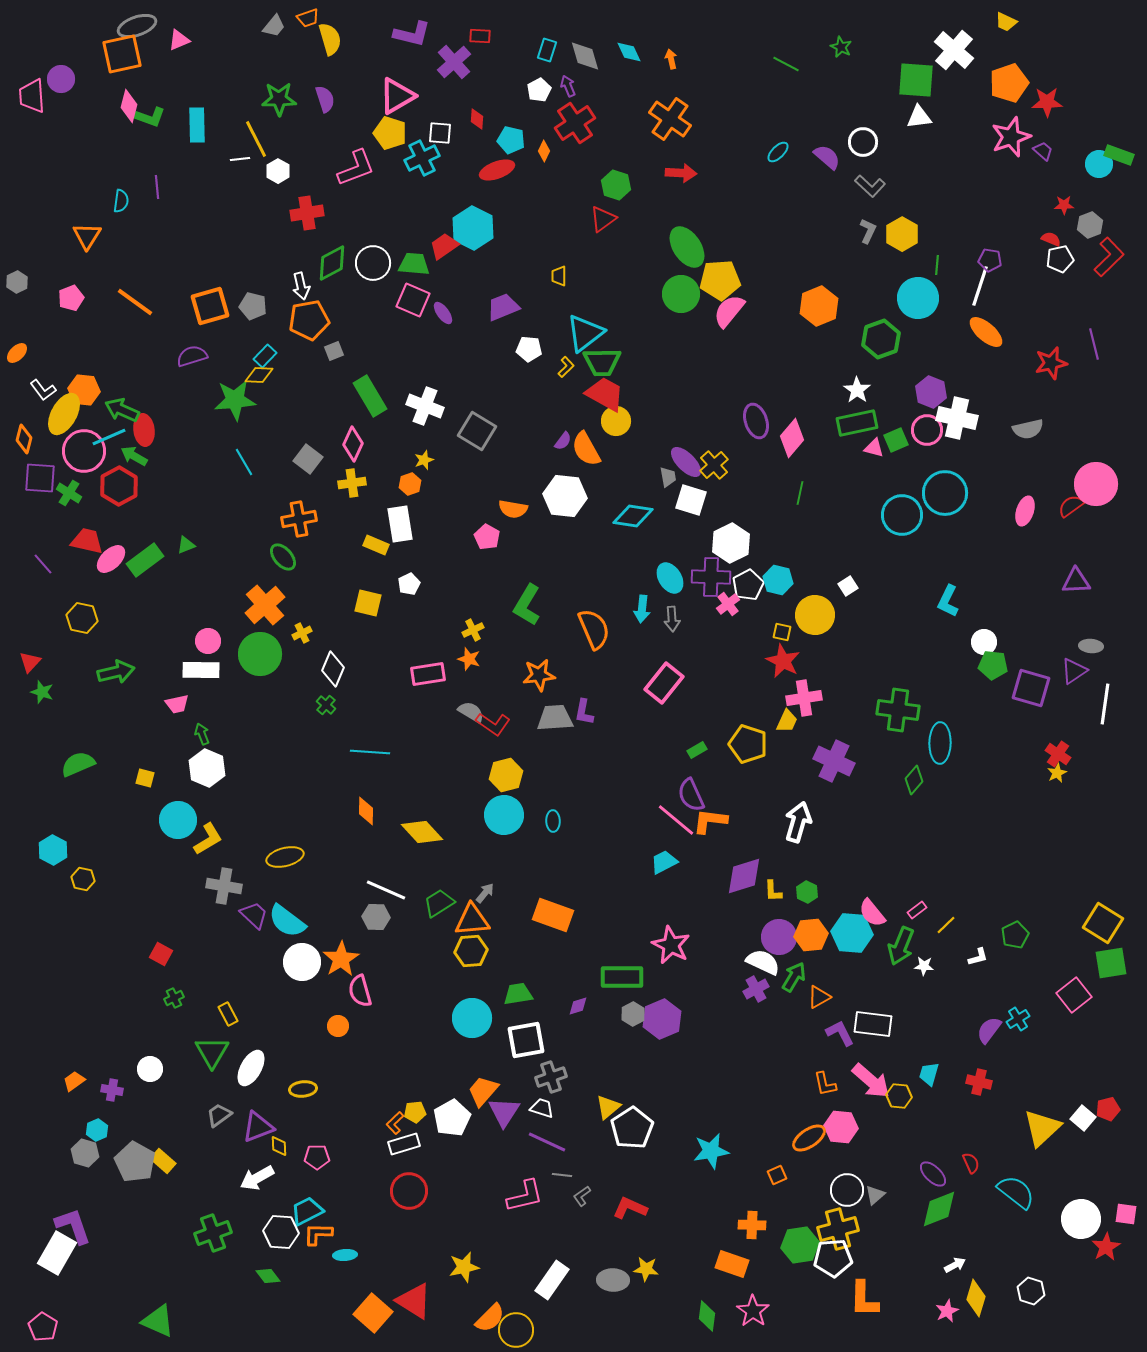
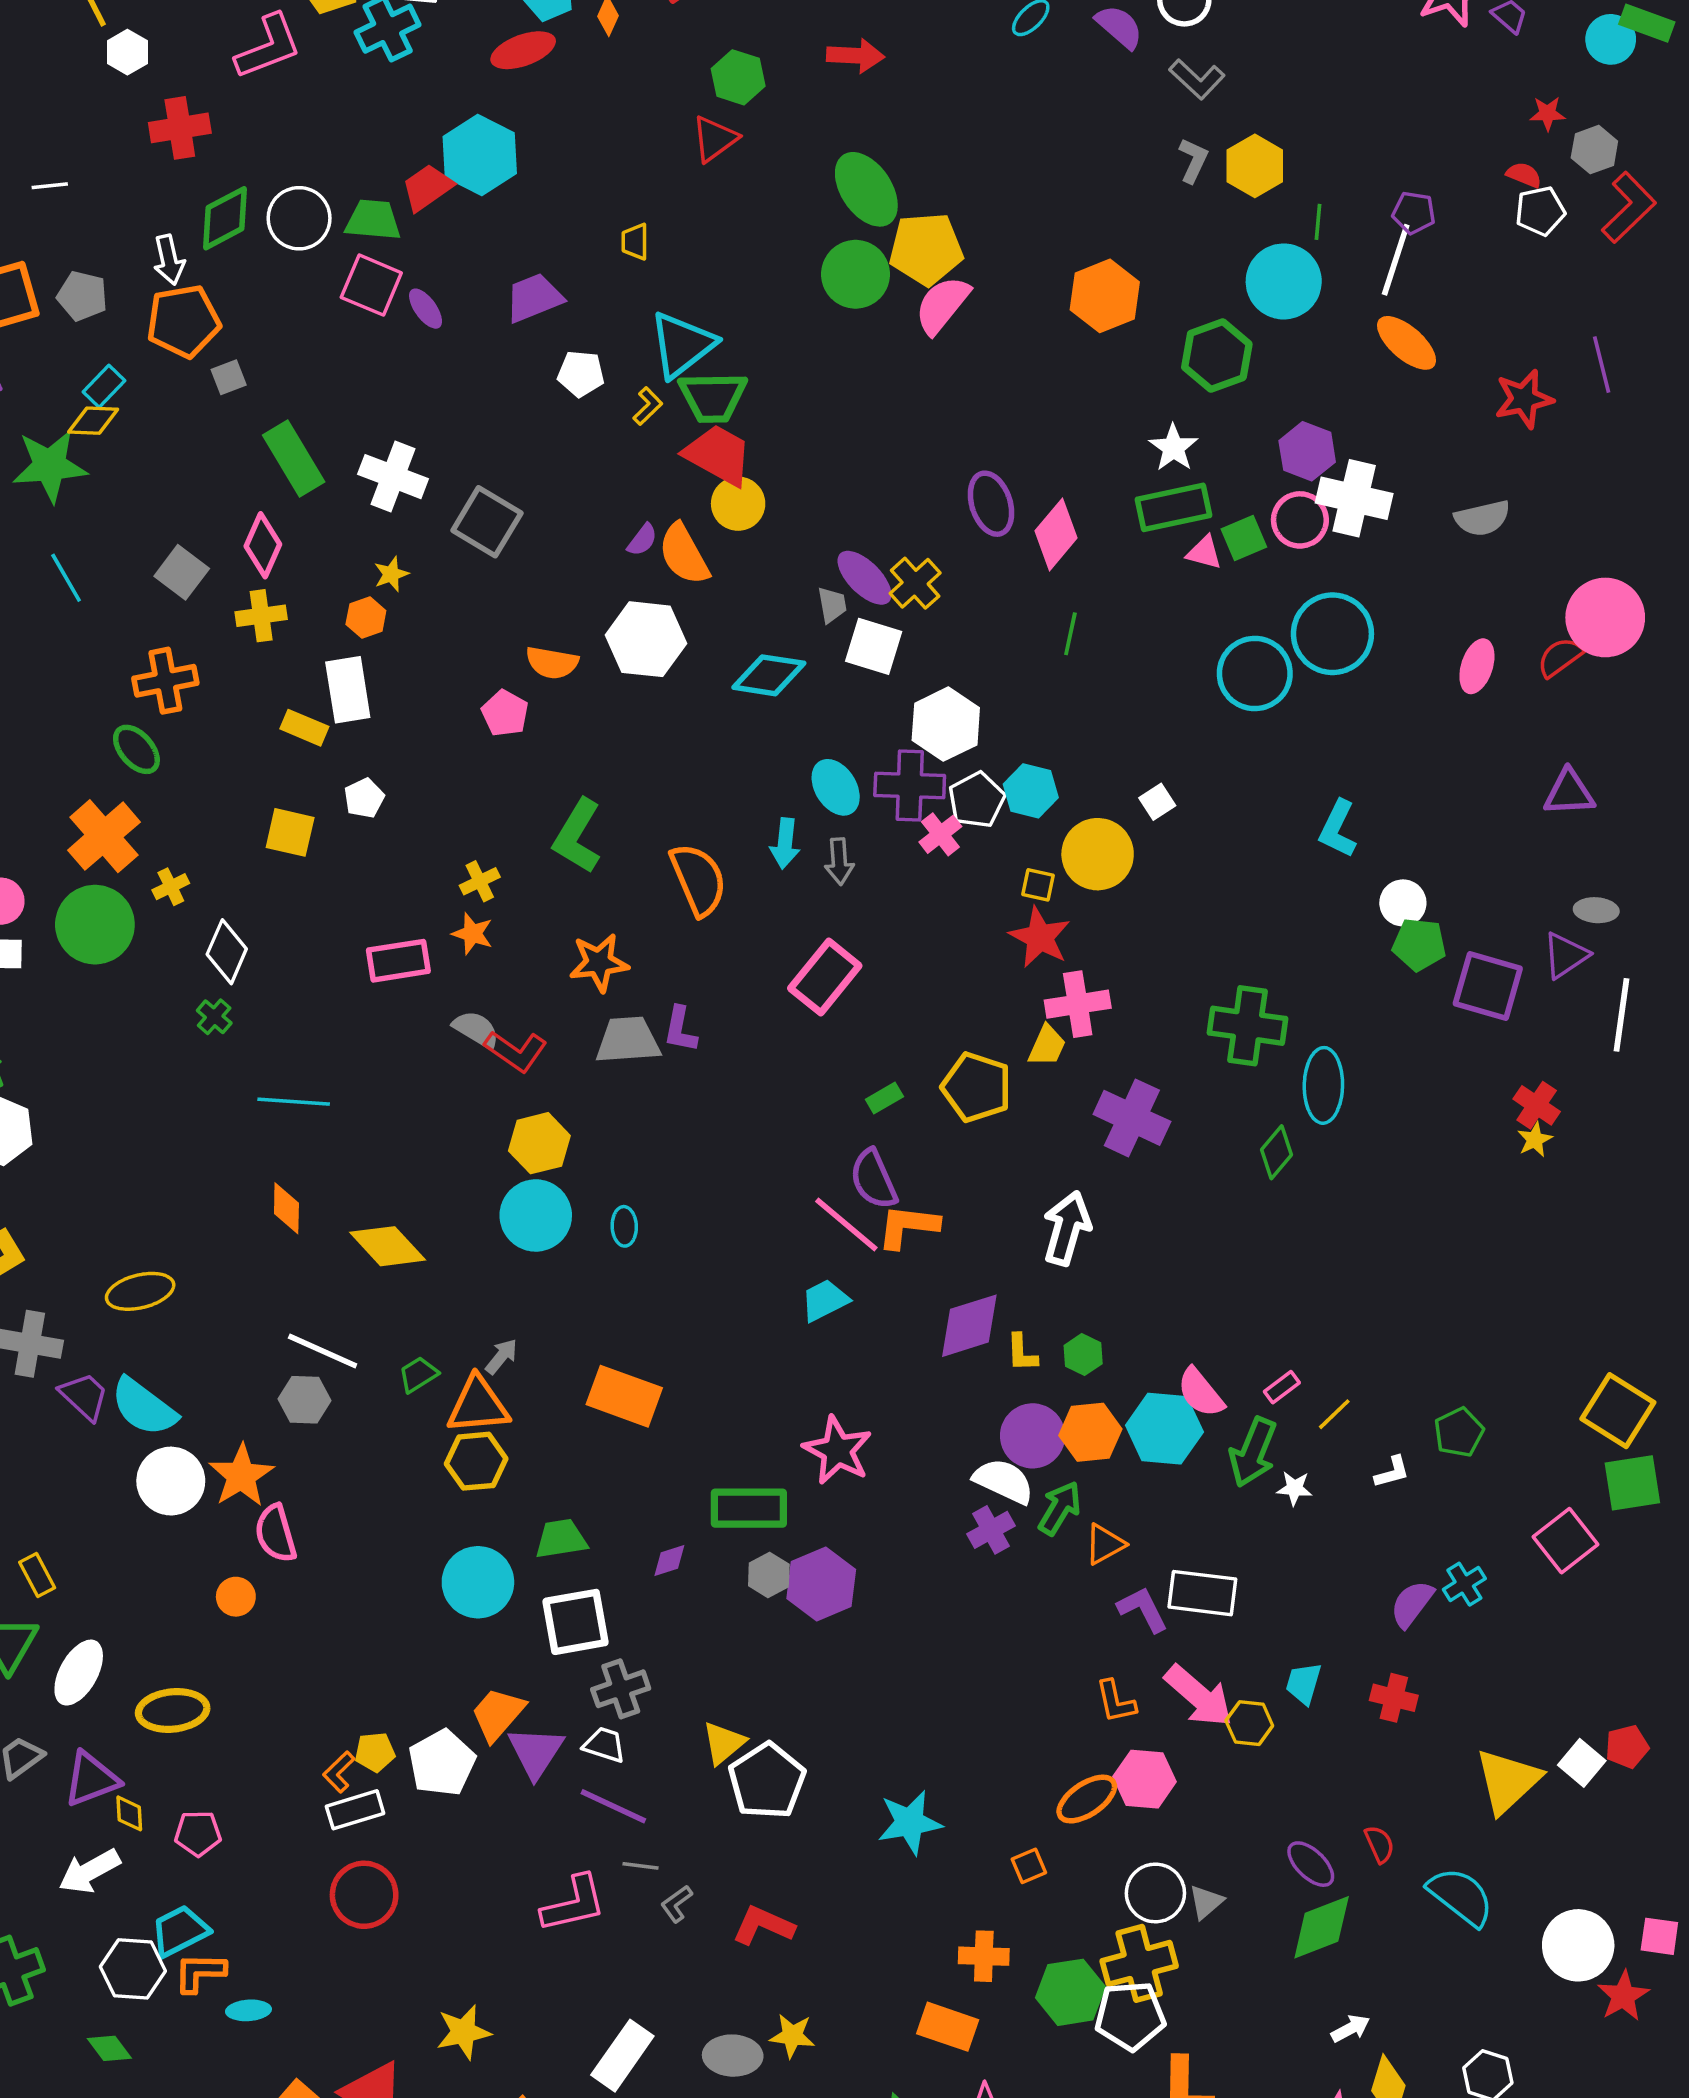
white line: (240, 159) -> (50, 186), moved
green trapezoid: (439, 903) -> (418, 1374), size x0.7
yellow ellipse: (303, 1089) -> (173, 1710), size x1.4

